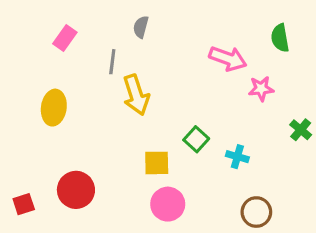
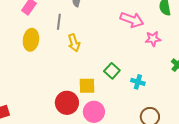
yellow arrow: (136, 95) -> (74, 43), size x0.7
yellow ellipse: (54, 108) -> (31, 40), moved
red circle: (76, 190) -> (67, 103), moved

